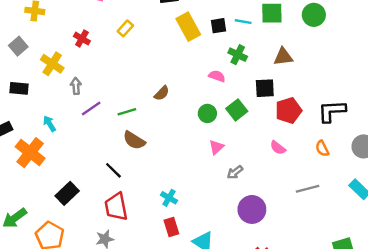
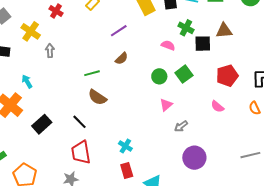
black square: (265, 88) -> (203, 44), moved
purple line: (91, 108) -> (119, 31), moved
gray line: (308, 189) -> (250, 155), moved
black rectangle: (67, 193) -> (42, 124), moved

